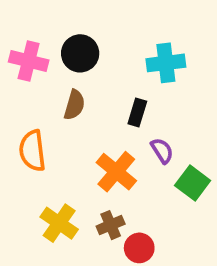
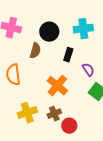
black circle: (80, 53) -> (49, 32), moved
purple semicircle: (162, 151) -> (88, 70), moved
yellow cross: (59, 223) -> (27, 113), turned 36

